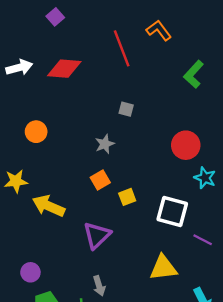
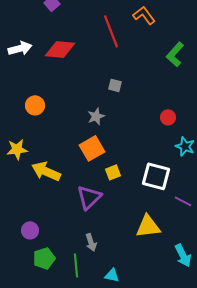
red circle: (186, 145) -> (168, 117), size x0.6
orange square: (100, 180) -> (92, 148), size x1.4
yellow square: (127, 197) -> (113, 172), moved

